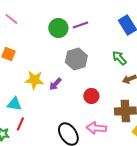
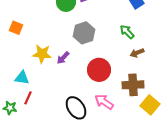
red circle: (91, 96) -> (99, 70), size x1.5
pink arrow: (96, 128) -> (104, 102), turned 30

